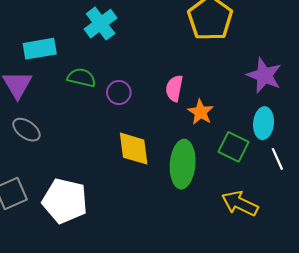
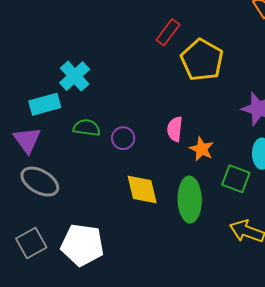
cyan cross: (101, 24) -> (75, 76), moved
gray ellipse: (26, 130) -> (40, 182), size x1.4

